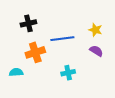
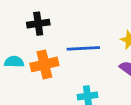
cyan semicircle: (16, 72) -> (14, 62), moved

